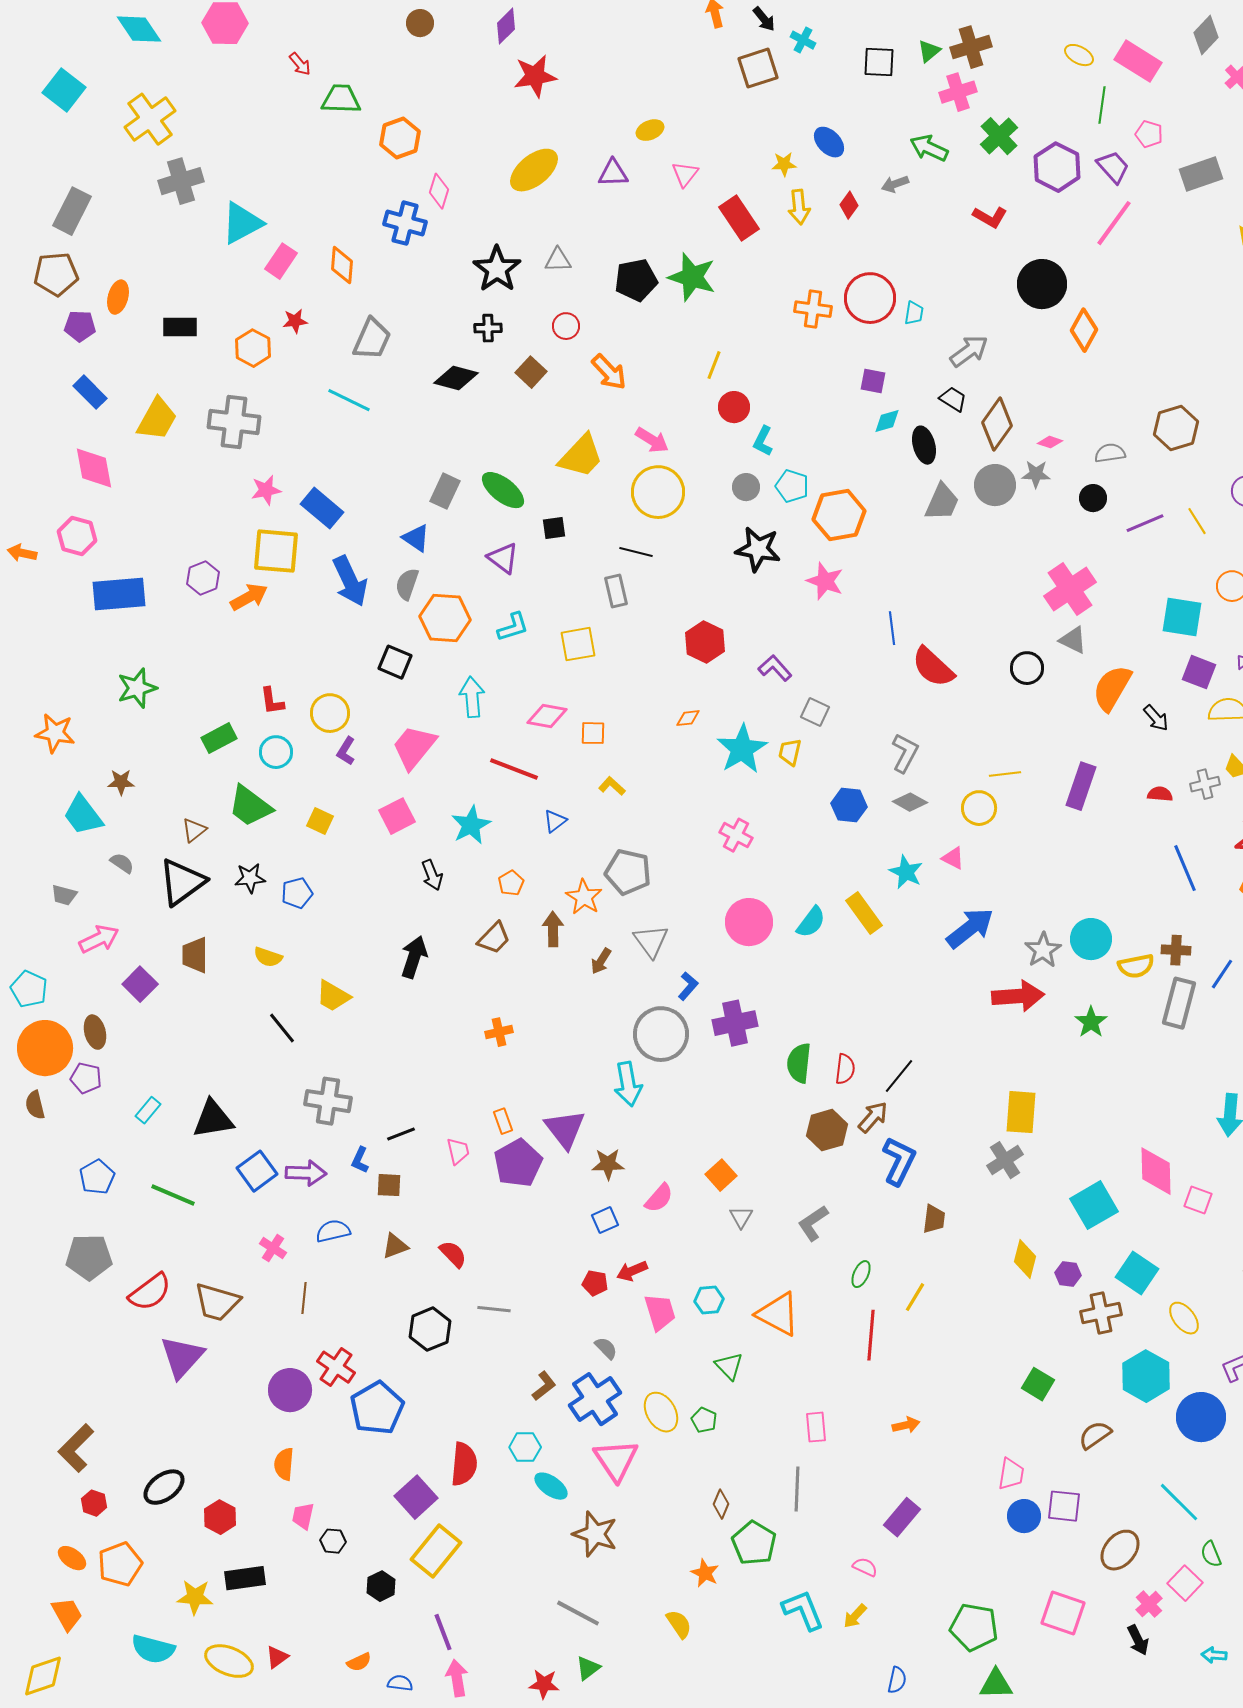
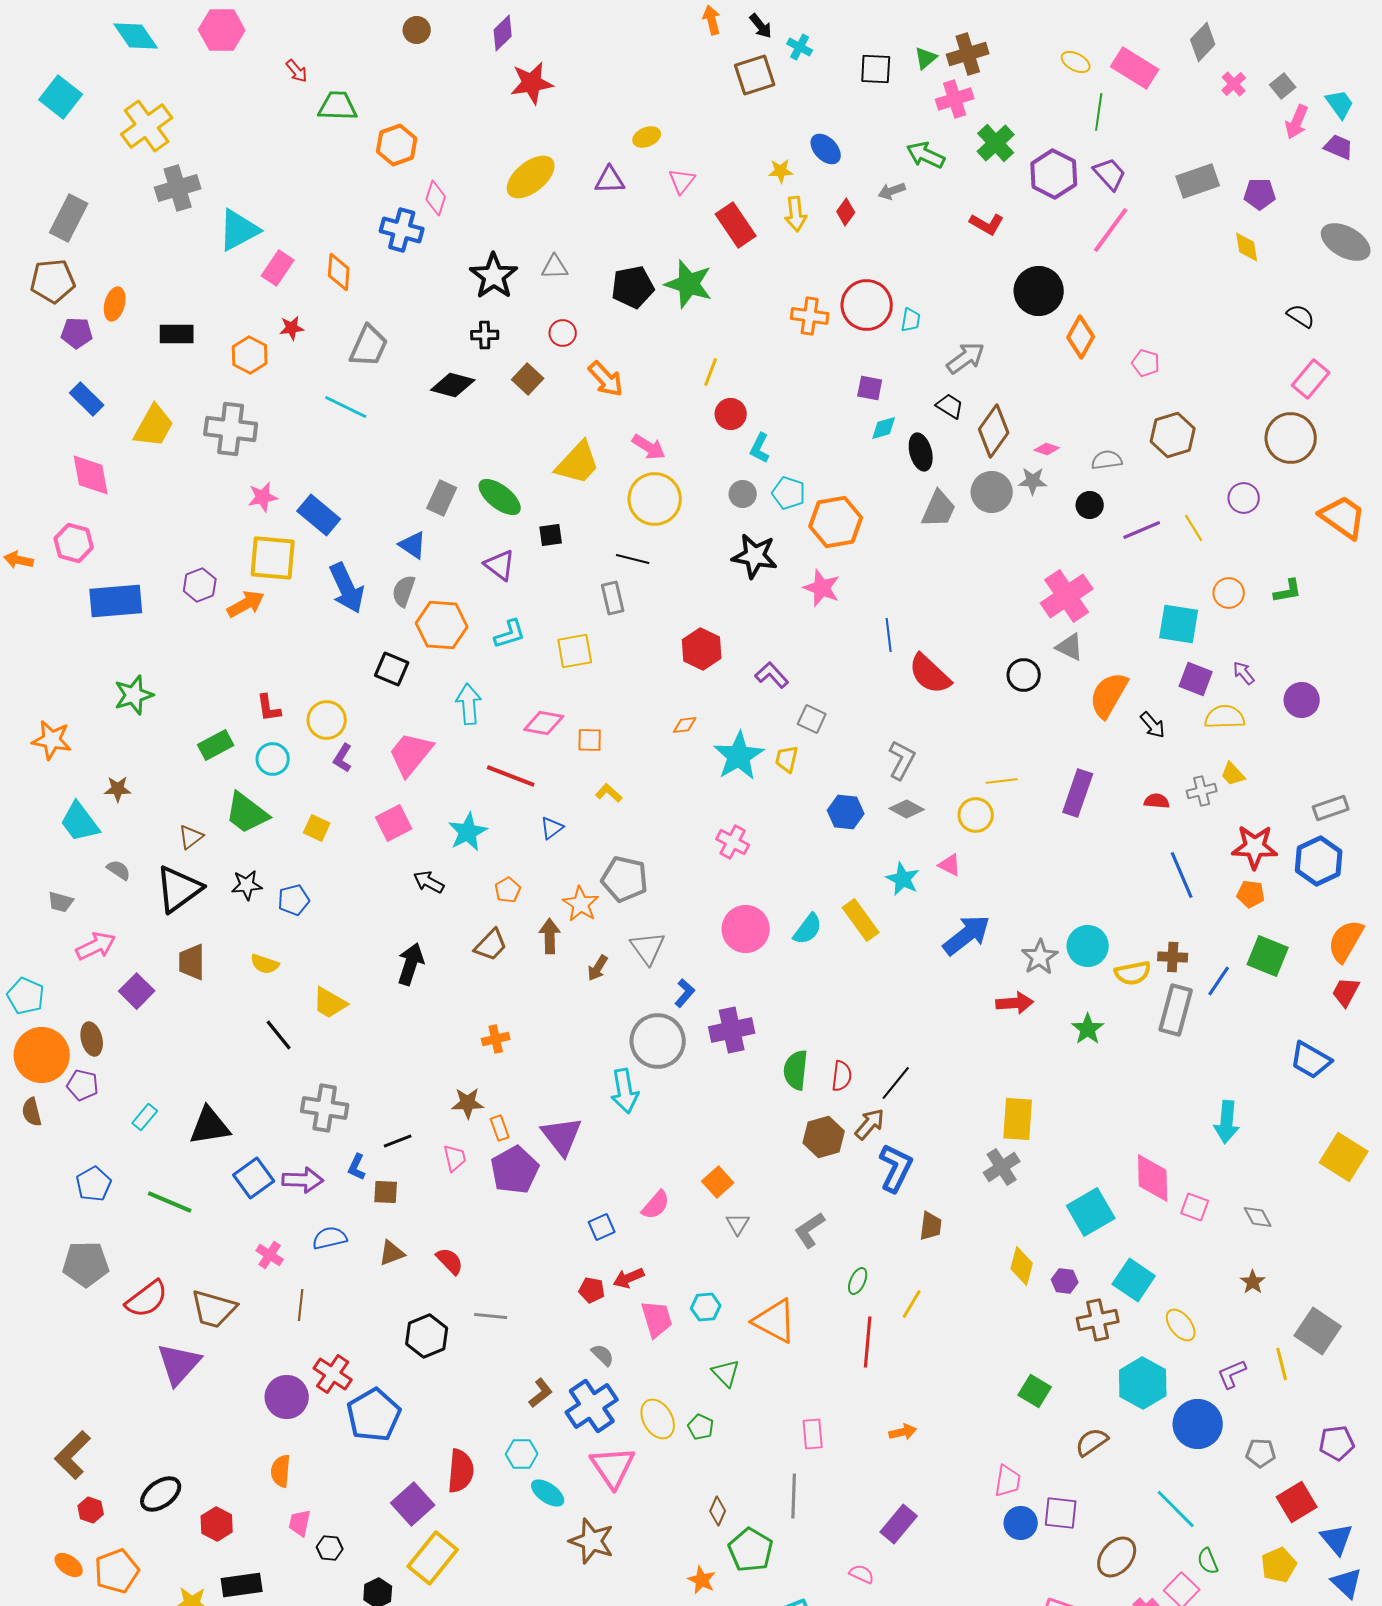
pink pentagon: (1149, 134) -> (1146, 363), moved
black arrow: (432, 875) -> (429, 882), turned 140
red arrow: (1018, 996) -> (1015, 1003), size x0.7
brown star: (608, 1164) -> (468, 1103), moved

